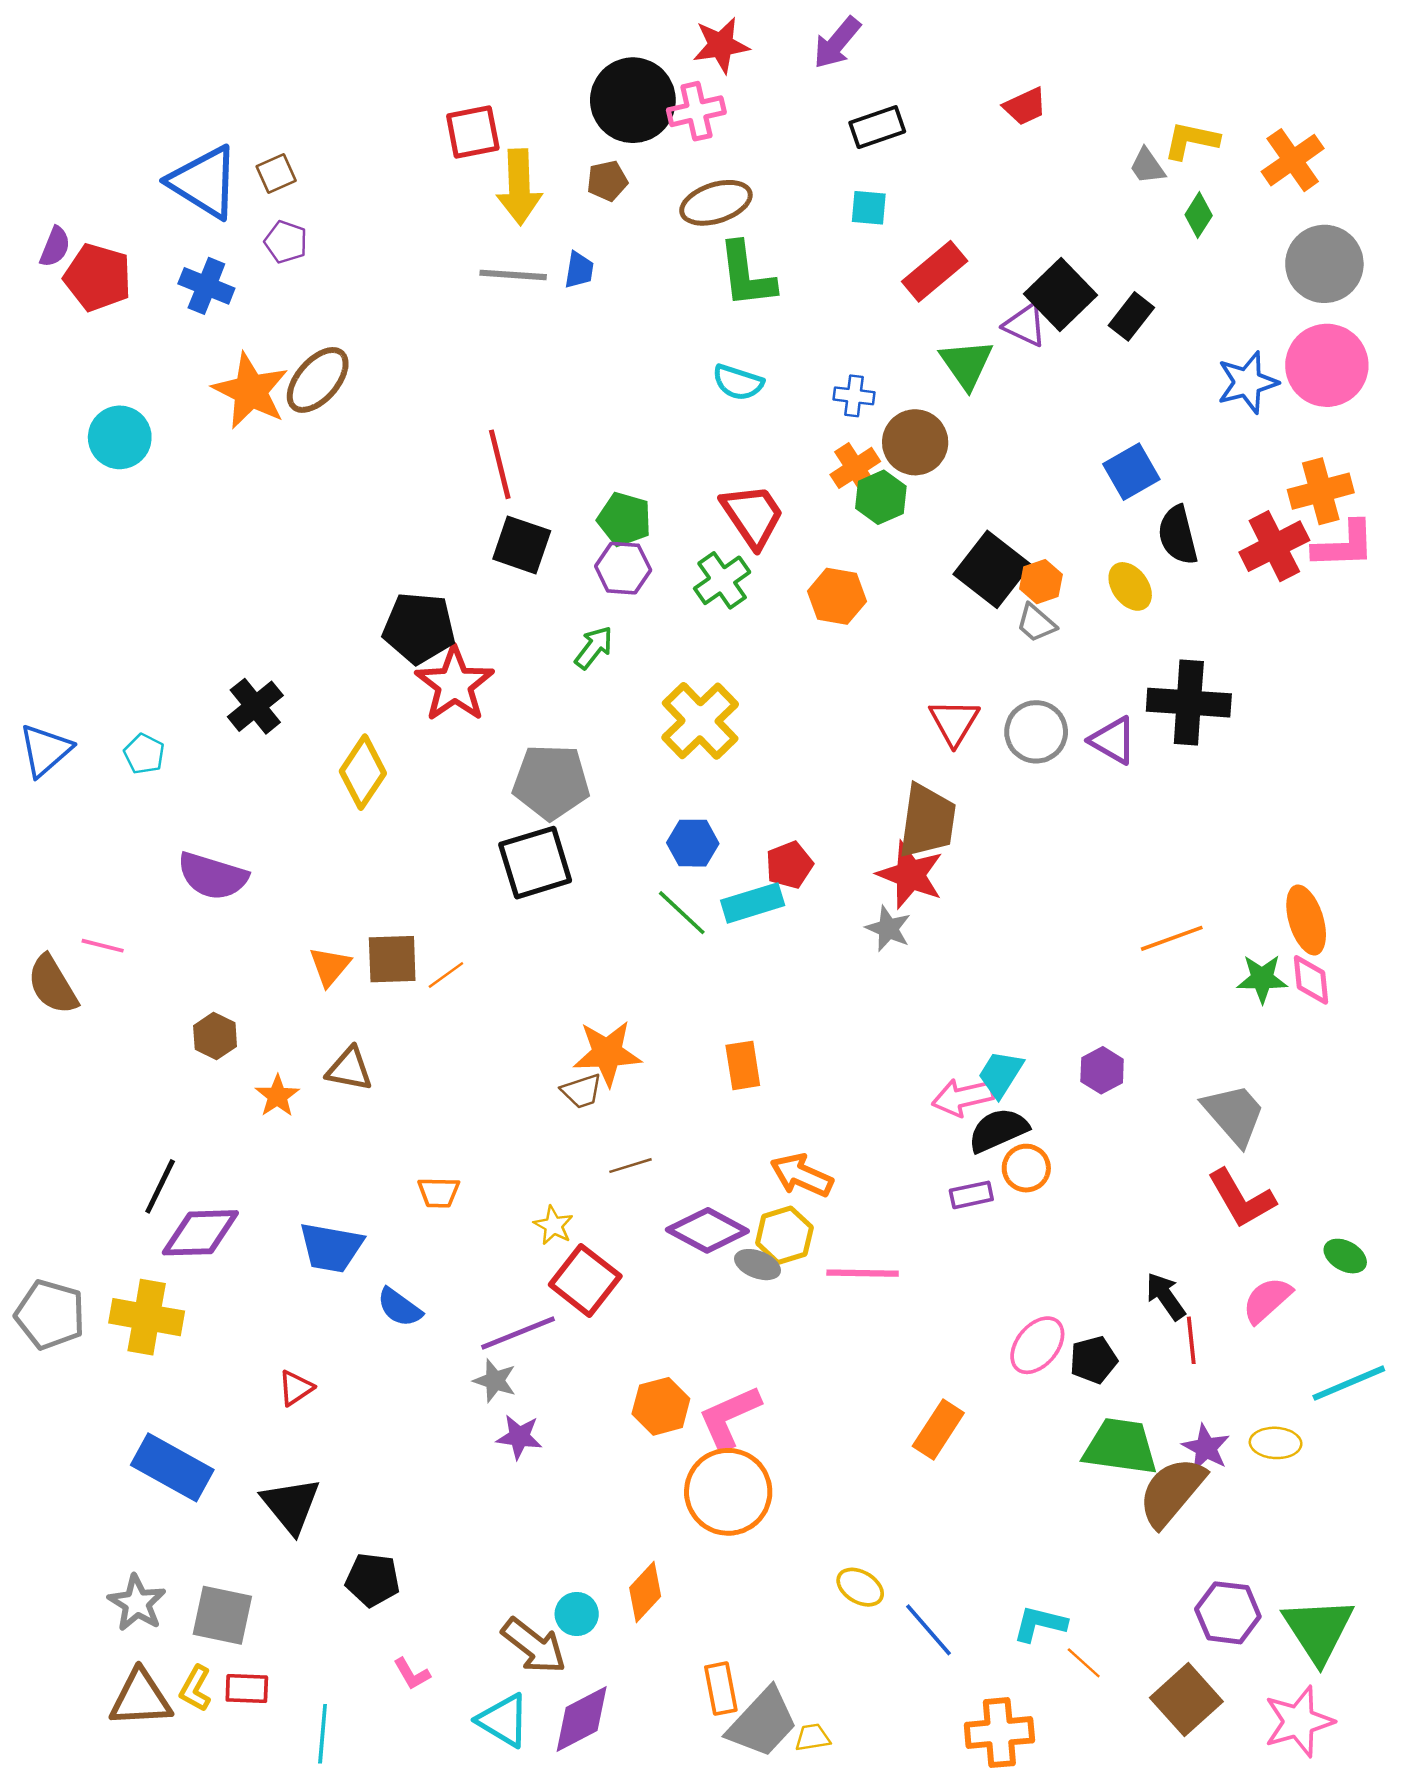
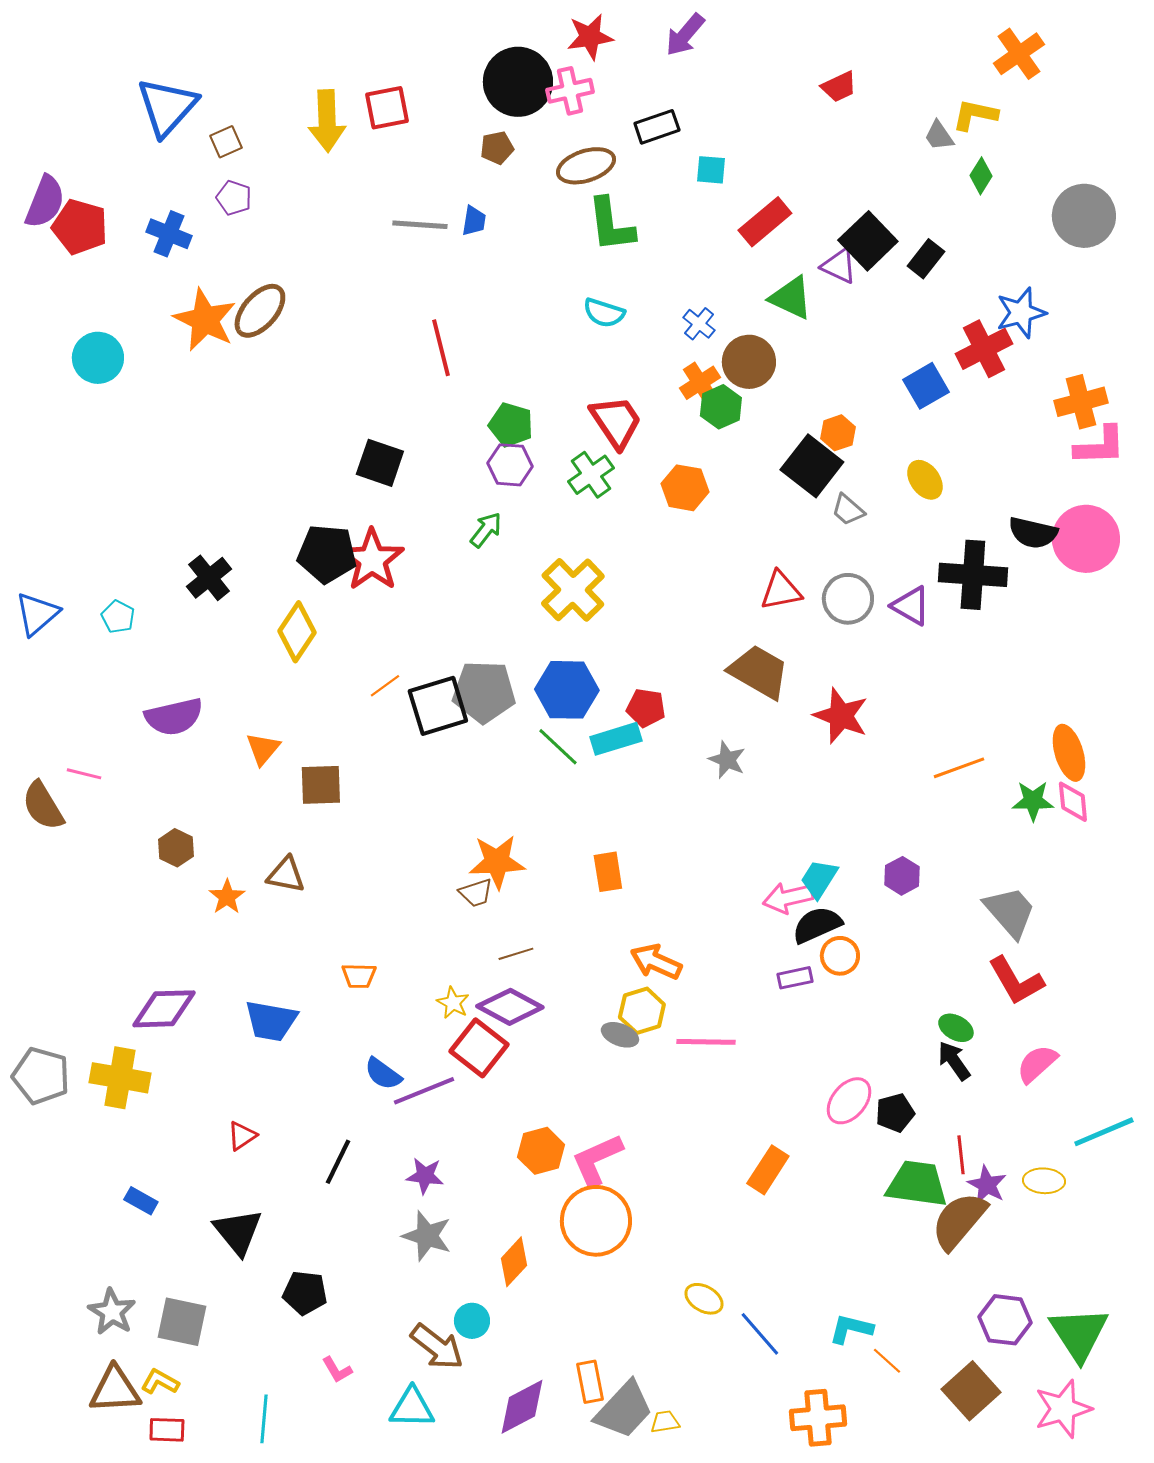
black rectangle: (877, 127) -> (657, 127), moved
orange cross: (1293, 160) -> (1019, 54), moved
blue triangle: (204, 182) -> (167, 107), moved, turned 40
yellow arrow: (519, 187) -> (327, 121), moved
purple semicircle: (55, 247) -> (45, 202), size x1.6
green triangle: (966, 364) -> (791, 298), turned -30
pink circle: (1327, 365) -> (1086, 539), moved
blue cross: (854, 396) -> (699, 324), turned 32
red line: (500, 464) -> (441, 348), moved
black semicircle: (1178, 535) -> (1033, 533), moved, turned -63
black square: (522, 545) -> (380, 463), moved
red cross: (1274, 546) -> (984, 349), moved
orange hexagon: (1041, 582) -> (838, 433), moved
black pentagon: (419, 628) -> (327, 554), moved
red triangle: (954, 722) -> (781, 591), turned 48
gray pentagon: (551, 782) -> (484, 692), moved
brown trapezoid: (927, 821) -> (759, 672), turned -68
blue hexagon: (693, 843) -> (567, 690), size x1.5
red pentagon: (789, 865) -> (646, 708), turned 30
red star: (910, 875) -> (841, 716), moved
purple semicircle: (213, 876) -> (174, 717), turned -30
orange triangle: (330, 966) -> (263, 749), moved
orange line: (446, 975) -> (385, 686), moved
black line: (160, 1186) -> (338, 1162), moved
purple diamond: (707, 1230) -> (510, 1007), moved
green ellipse: (1345, 1256) -> (956, 1028), moved
blue semicircle: (400, 1307) -> (383, 1074), moved
red line: (1191, 1340) -> (961, 1155), moved
gray star: (495, 1381) -> (427, 1236), moved, size x1.4
blue rectangle: (172, 1467) -> (141, 1201), size x0.5
orange diamond: (645, 1592) -> (514, 1262), moved
yellow L-shape: (195, 1689) -> (160, 1382), turned 90
red rectangle: (247, 1689) -> (167, 1430), moved
purple diamond: (582, 1719) -> (522, 1407), moved
cyan triangle: (503, 1720) -> (412, 1408), turned -30

